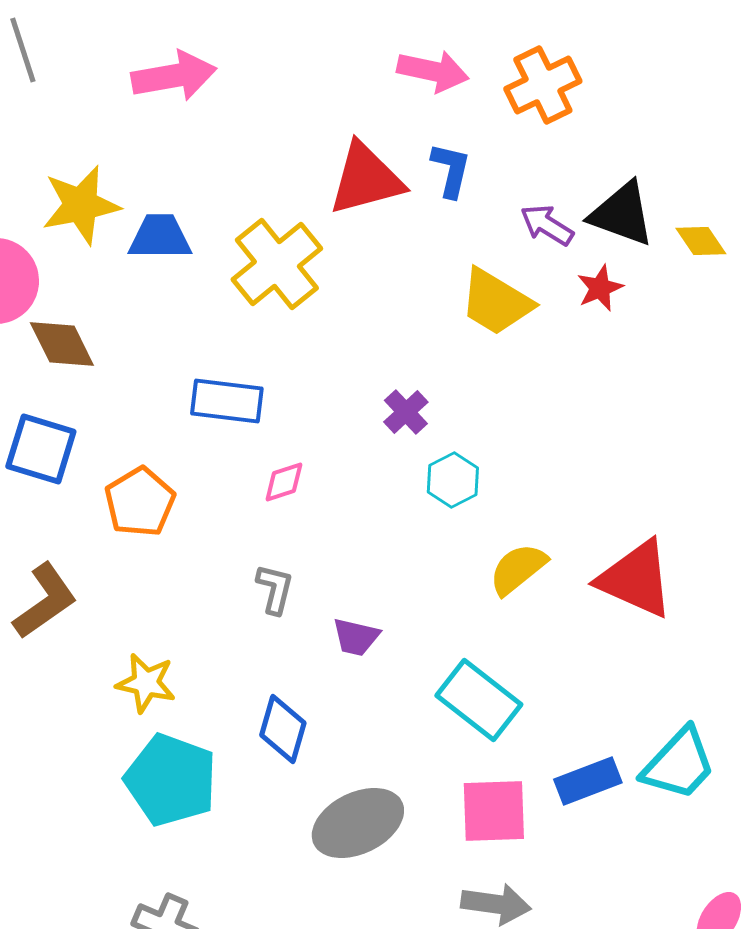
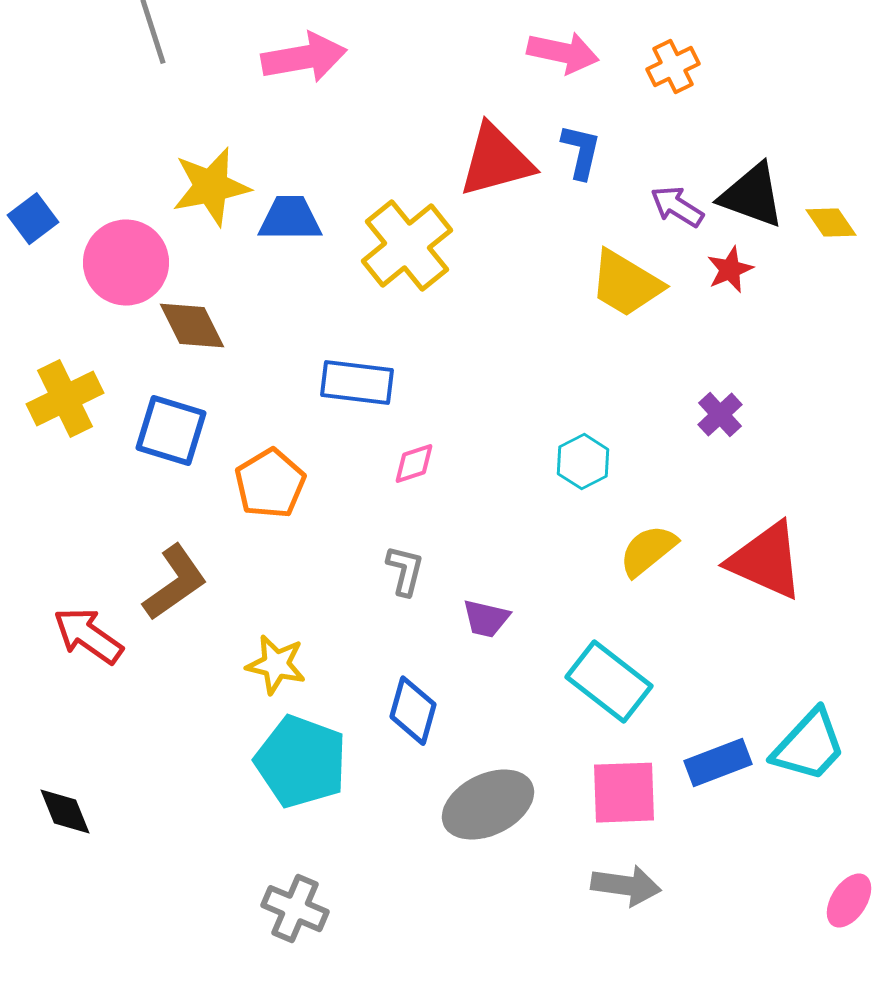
orange cross: (543, 85) -> (673, 67), size x0.7
purple cross: (406, 412) -> (720, 415), moved

